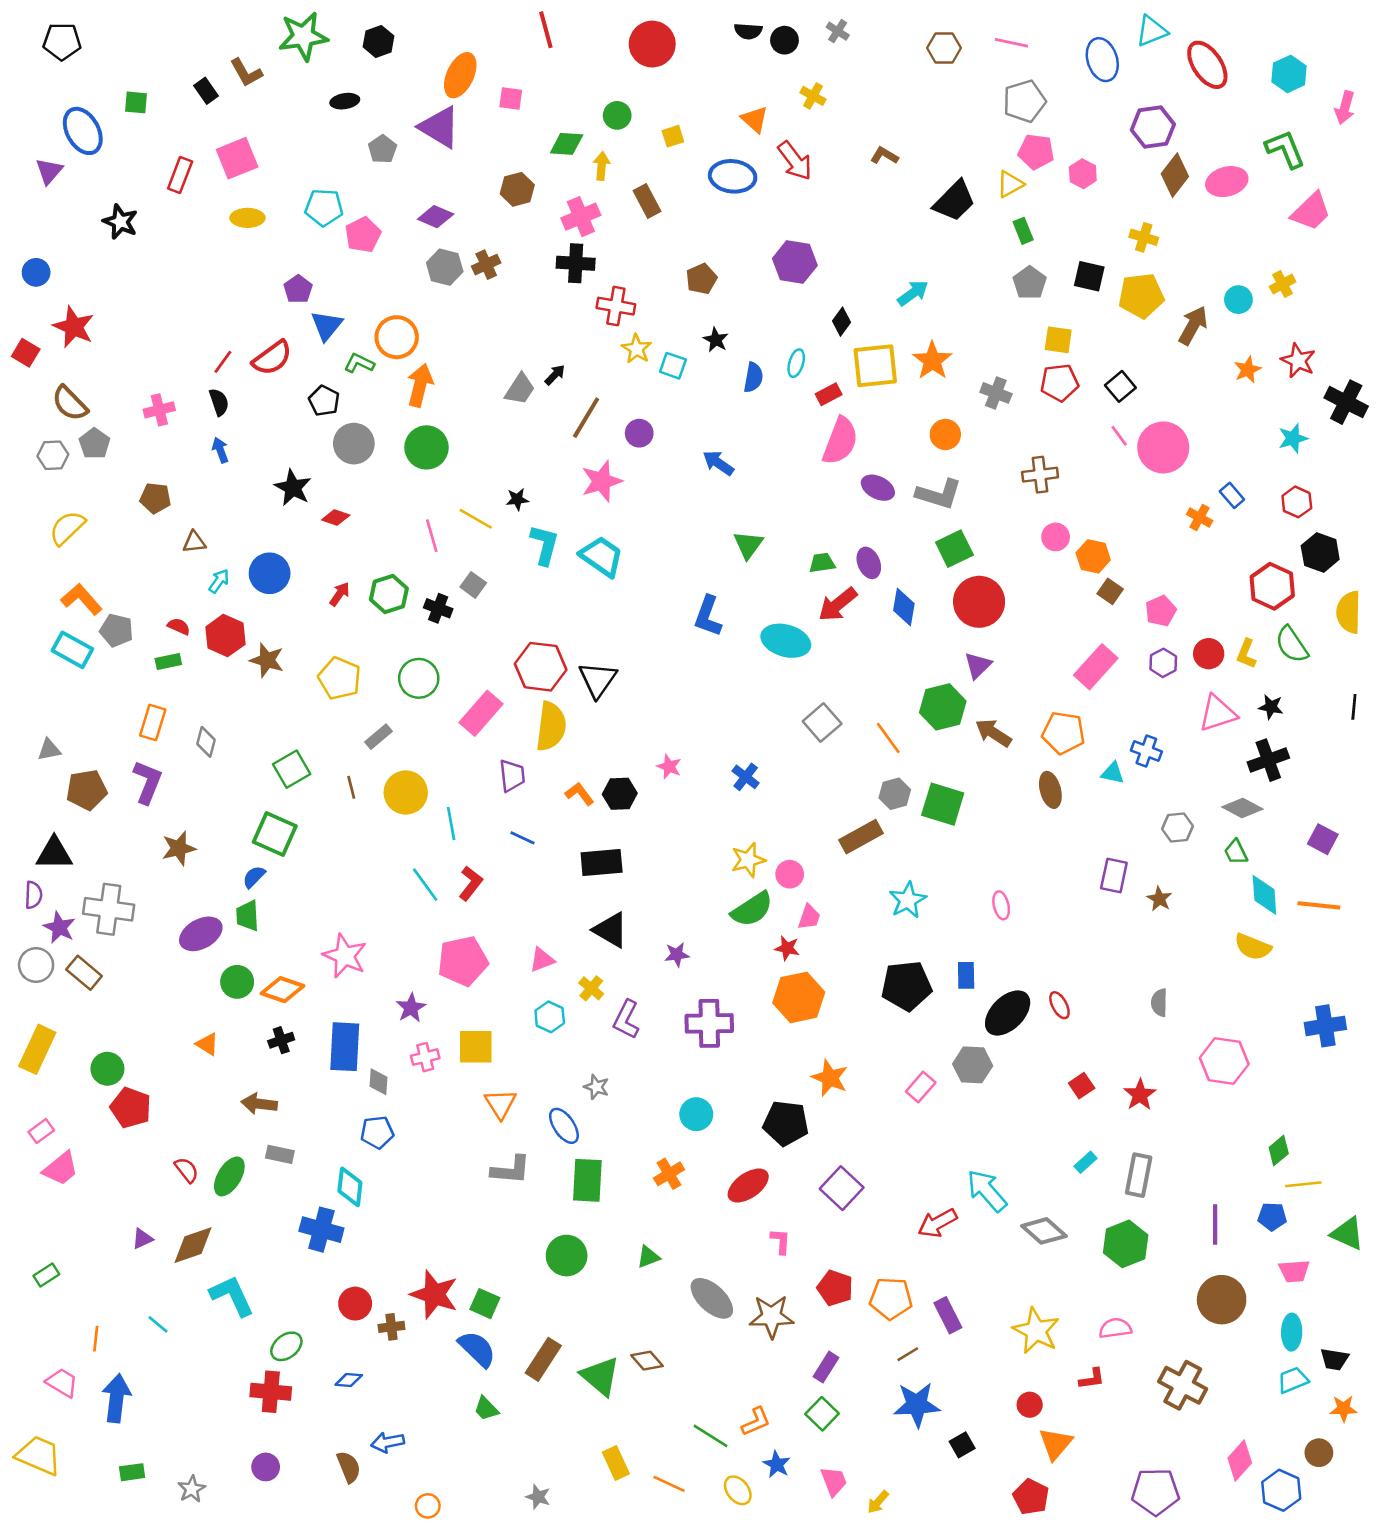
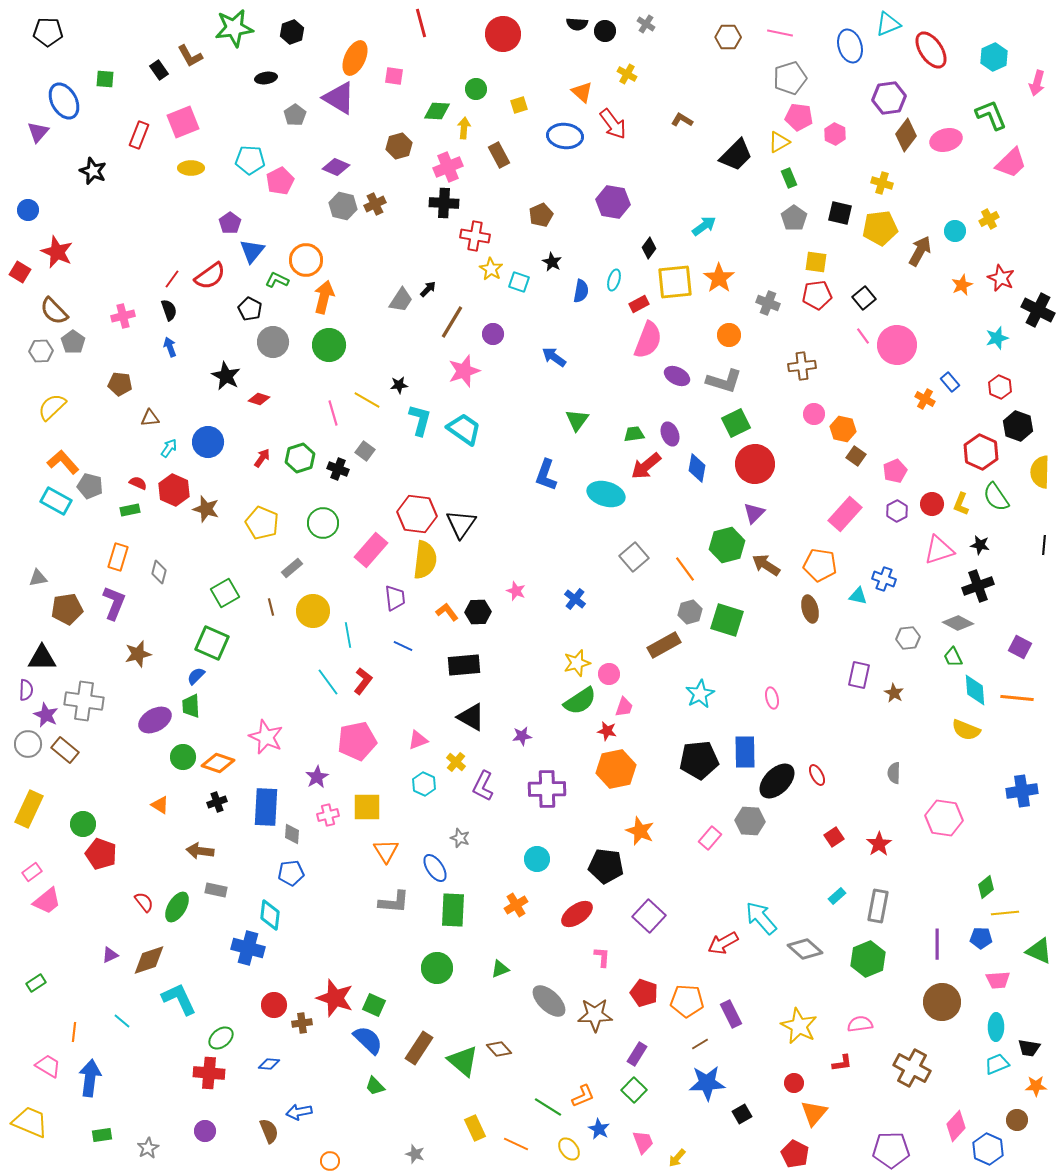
blue rectangle: (966, 975) -> (745, 752), size x1.5

